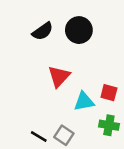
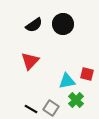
red triangle: (59, 76) -> (30, 61), moved
green cross: (109, 125) -> (76, 100), moved, turned 35

